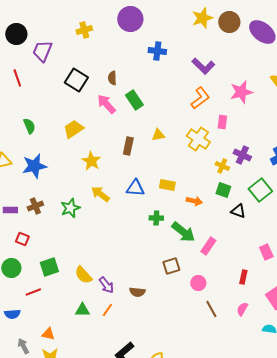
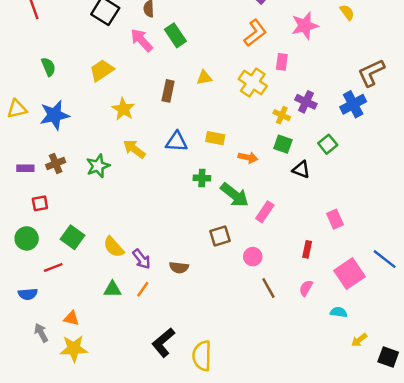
green square: (260, 190) -> (328, 144), size x0.7
red square: (22, 239) -> (40, 203), turned -32
green square: (49, 267) -> (73, 237), turned -36

